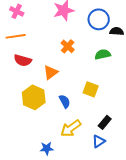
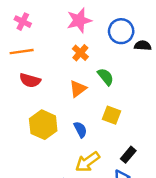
orange cross: (68, 46) -> (80, 53), moved
green semicircle: (103, 54) -> (106, 77), moved, turned 63
orange triangle: (51, 72) -> (78, 89), moved

